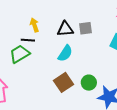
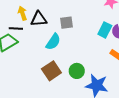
gray square: (86, 28) -> (67, 23), moved
black triangle: (65, 29) -> (39, 19), moved

